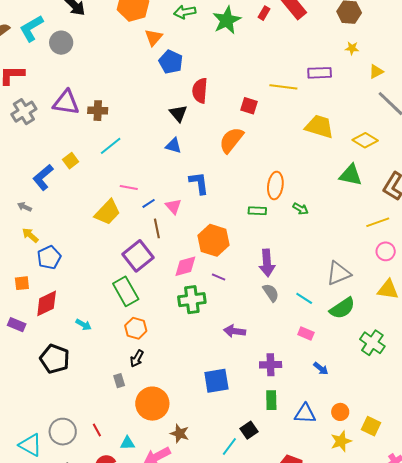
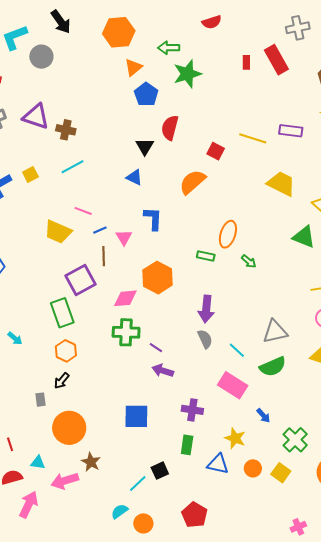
red rectangle: (264, 13) -> (246, 62), turned -40
green star: (227, 20) -> (187, 74), moved
yellow trapezoid: (107, 212) -> (58, 232), turned 60
purple line: (219, 277) -> (156, 348), moved
pink rectangle: (306, 333) -> (233, 385), size x1.8
green cross: (372, 343) -> (295, 440), moved
blue arrow: (321, 369) -> (263, 416), moved
yellow square: (371, 426) -> (281, 473), moved
yellow star: (341, 441) -> (235, 438), moved, turned 30

